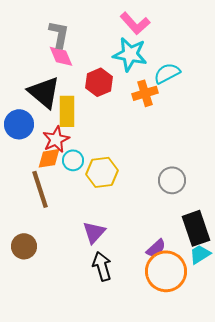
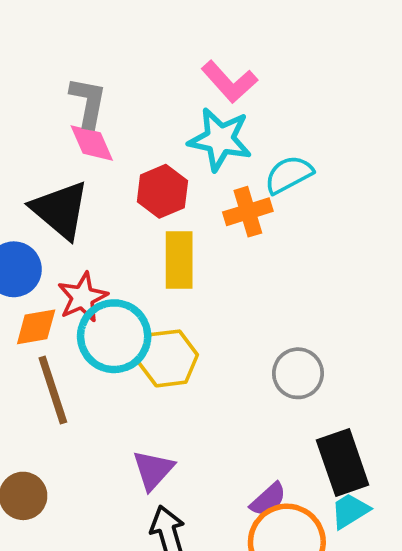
yellow rectangle: (67, 111) -> (179, 260), moved
orange diamond: (49, 158) -> (36, 327), moved
cyan circle: (73, 160) -> (114, 336), size x1.8

